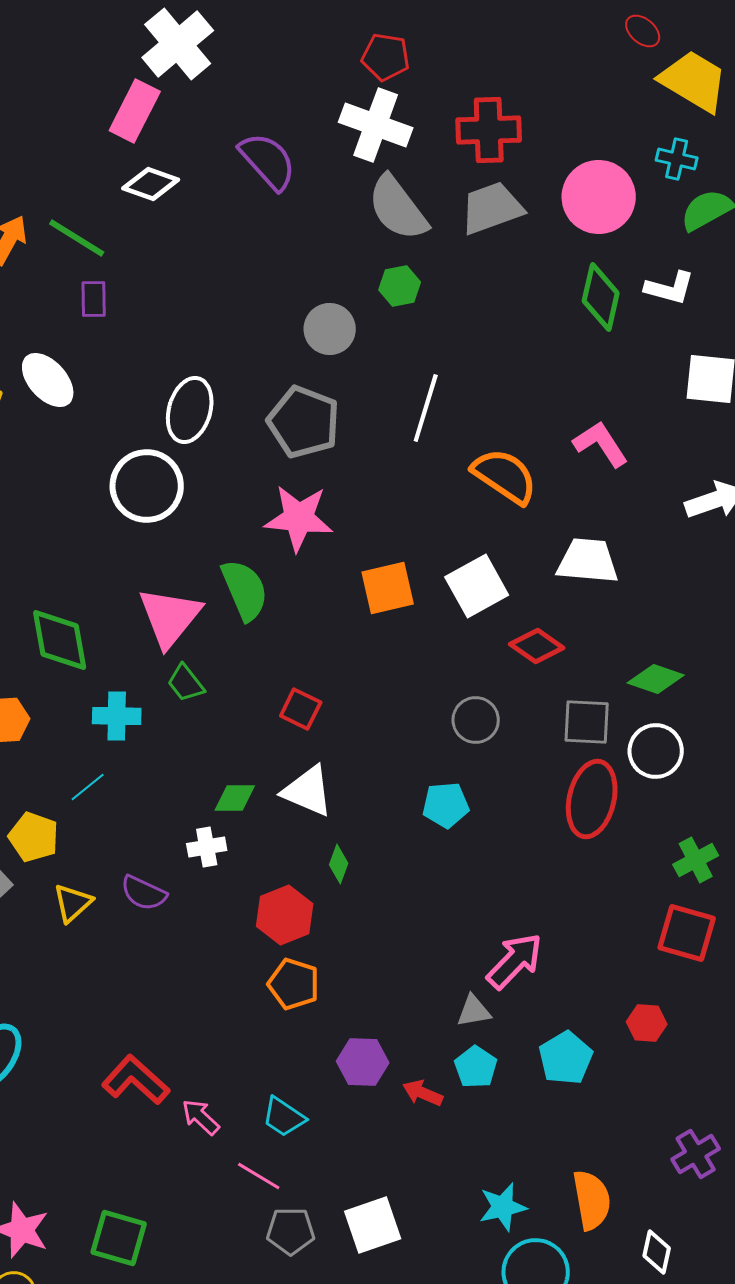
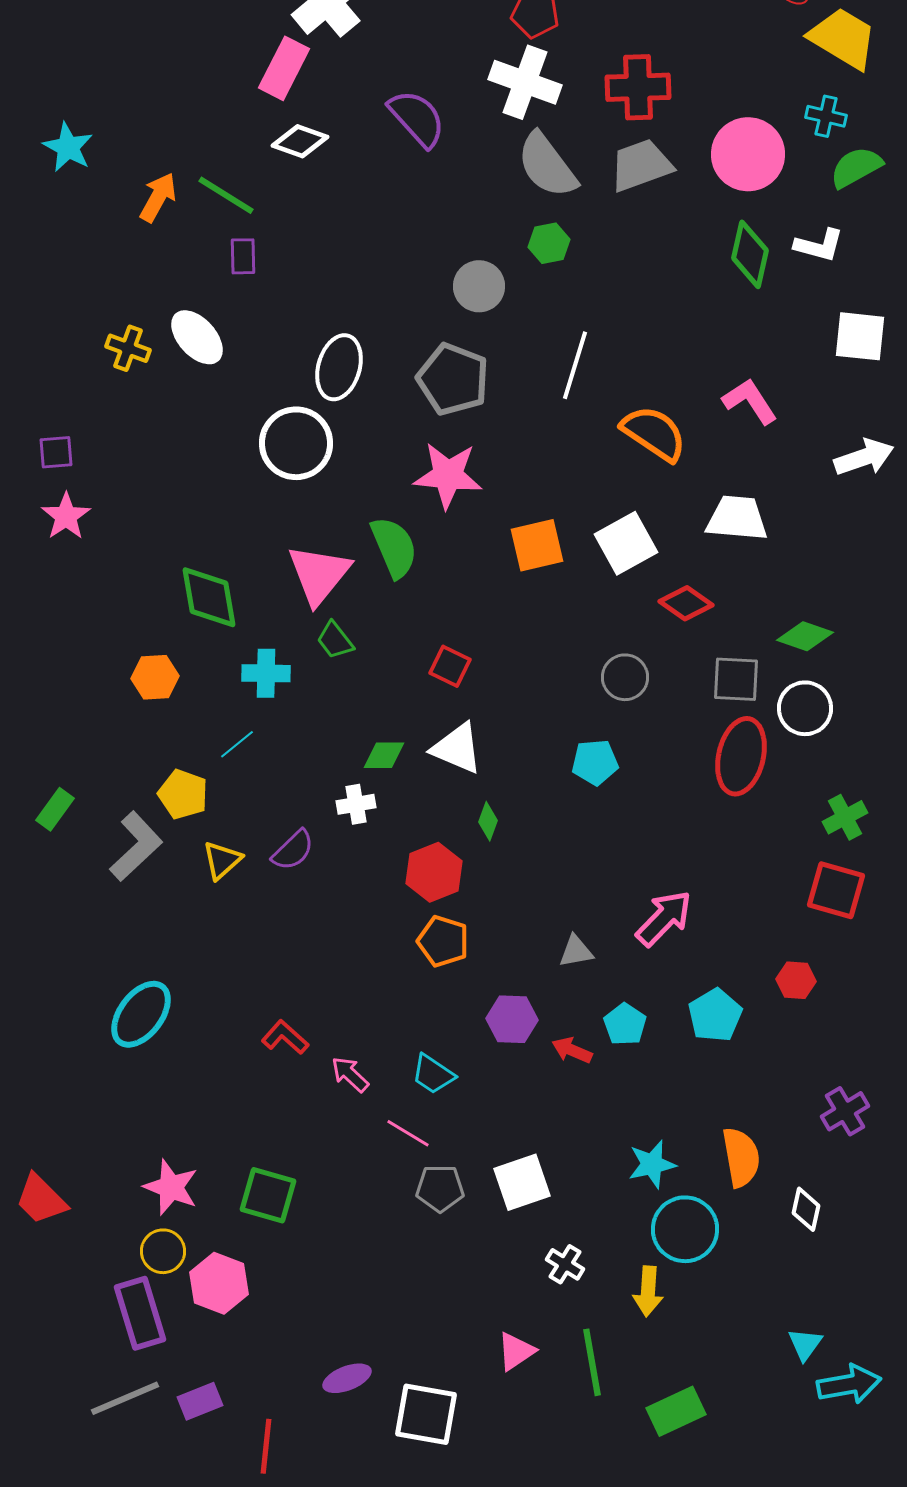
purple semicircle: (144, 893) -> (293, 850), turned -69
gray triangle: (474, 1011) -> (576, 951), moved
red L-shape: (136, 1080) -> (285, 1037), size x0.7

